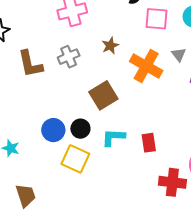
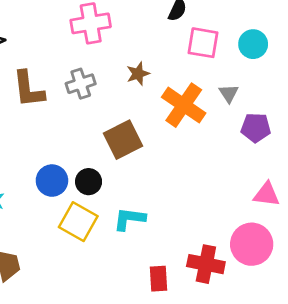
cyan L-shape: (113, 137) -> (129, 219), moved
red rectangle: (149, 143) -> (158, 279), moved

